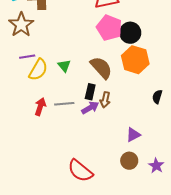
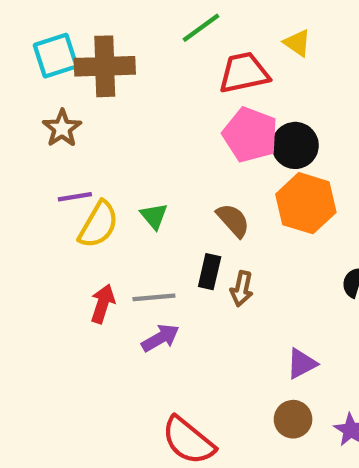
brown star: (21, 25) -> (62, 128), size x0.7
brown semicircle: (101, 68) -> (233, 220), size x0.7
purple arrow: (90, 108) -> (160, 338), moved

